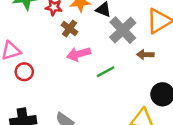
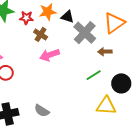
green line: (106, 72) -> (94, 75), moved

